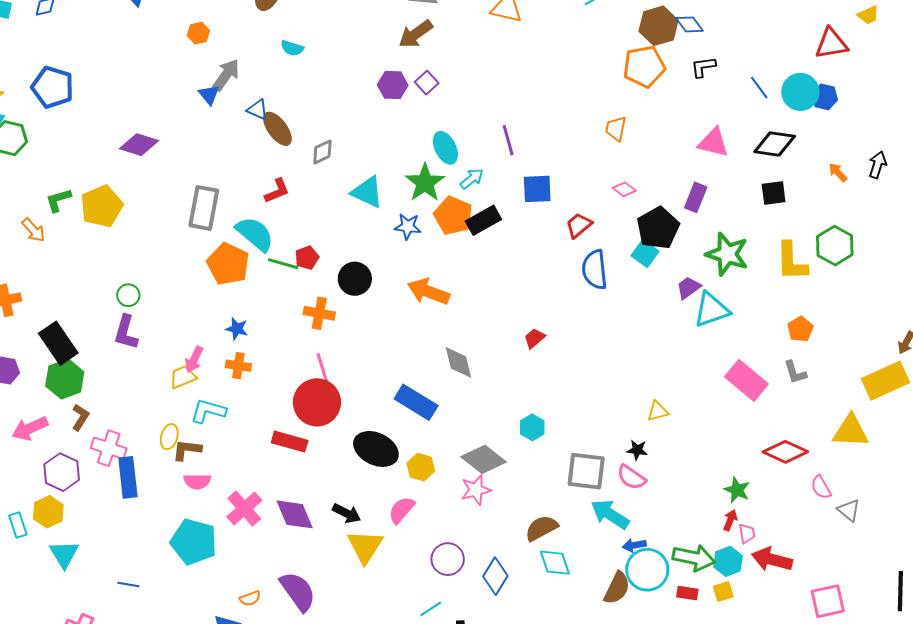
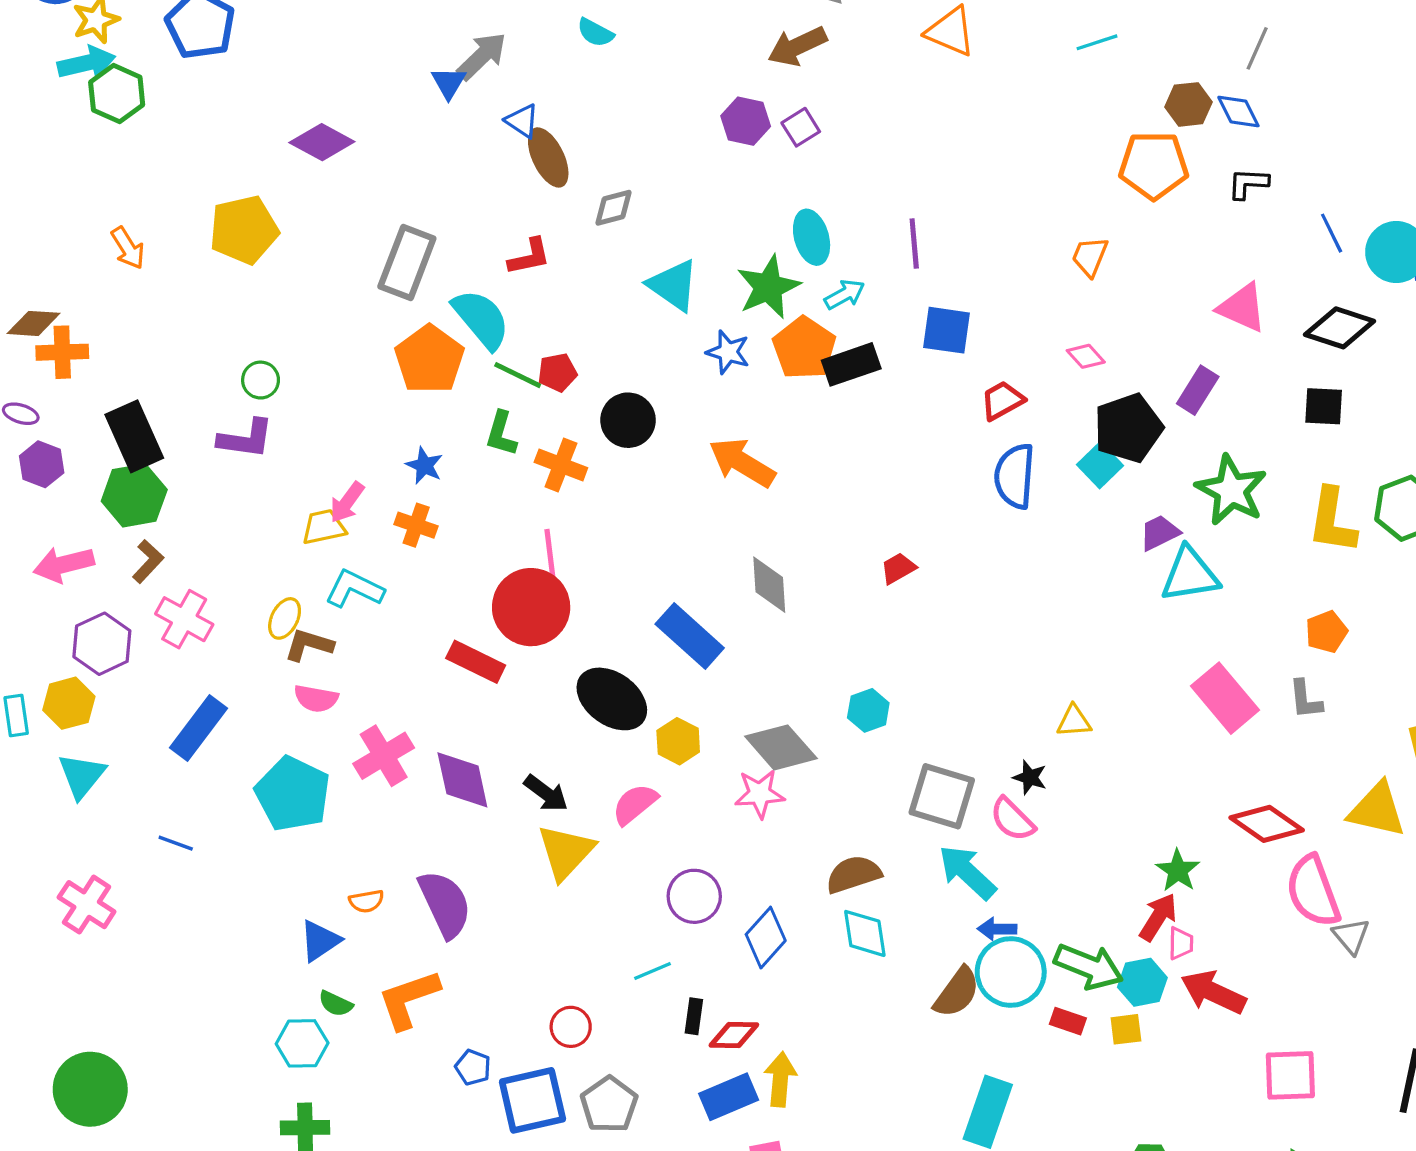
brown hexagon: (658, 26) -> (1189, 104), size x0.7
green L-shape: (58, 200) -> (501, 434), moved, turned -68
purple L-shape: (126, 332) -> (246, 439), turned -108
blue rectangle: (128, 477) -> (198, 728), moved, turned 33
pink semicircle: (821, 487) -> (1313, 891), size x1.8
red arrow: (730, 520) -> (1158, 917), size x1.4

